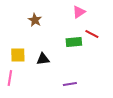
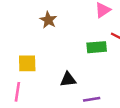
black triangle: (43, 59) -> (68, 79), moved

